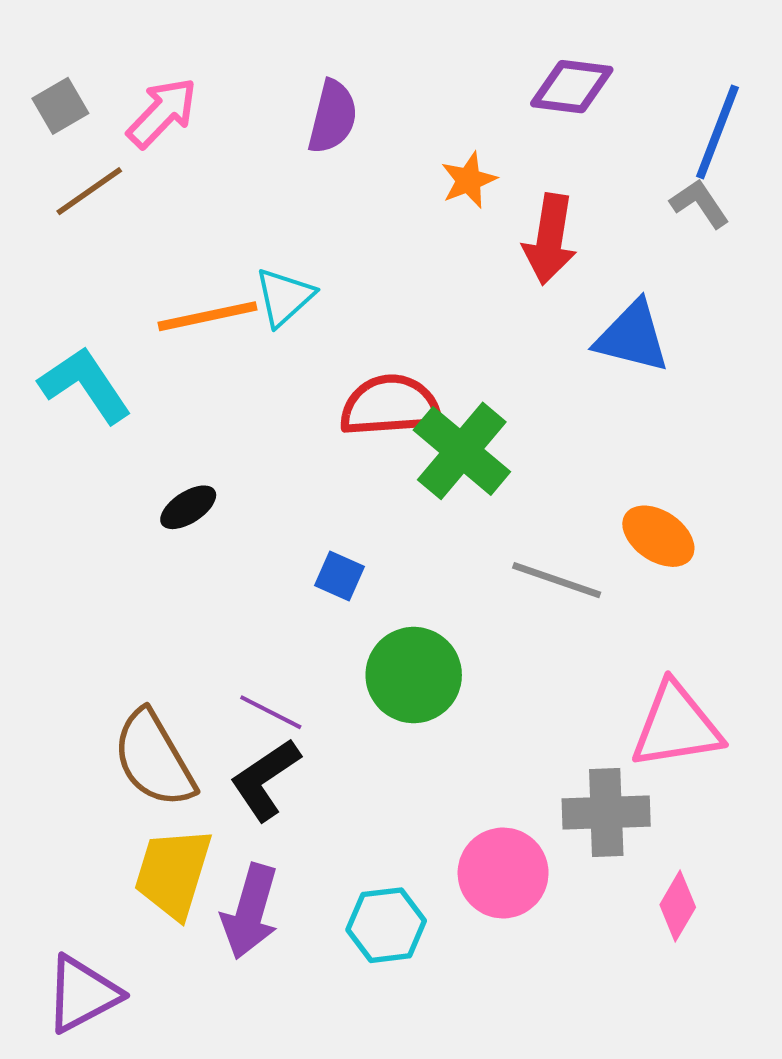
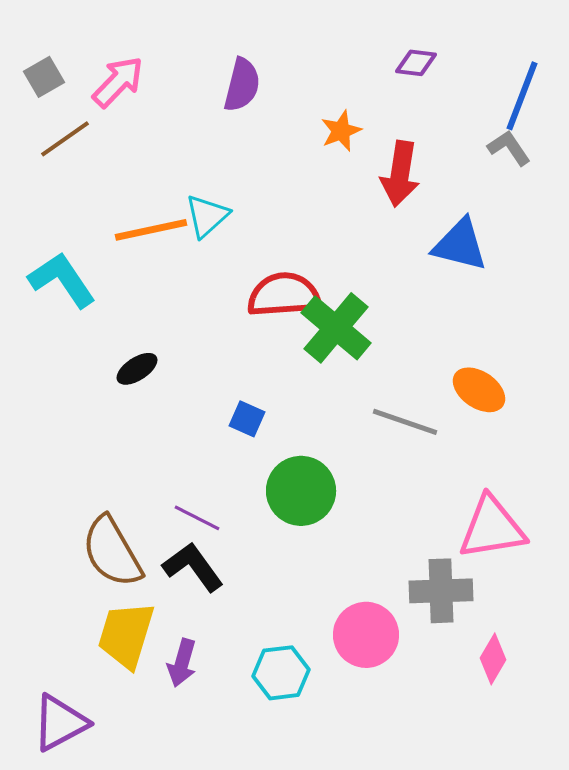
purple diamond: (572, 87) -> (416, 63), size x0.7
black L-shape: (265, 780) -> (193, 567), turned 88
purple arrow: (250, 911) -> (182, 663), size x0.7

